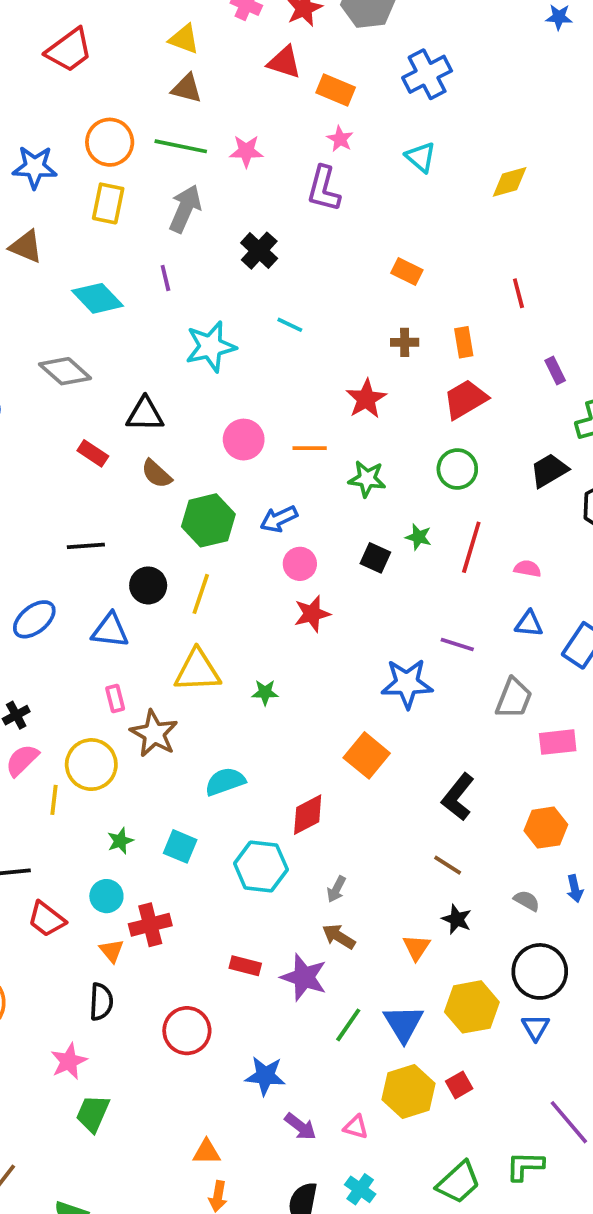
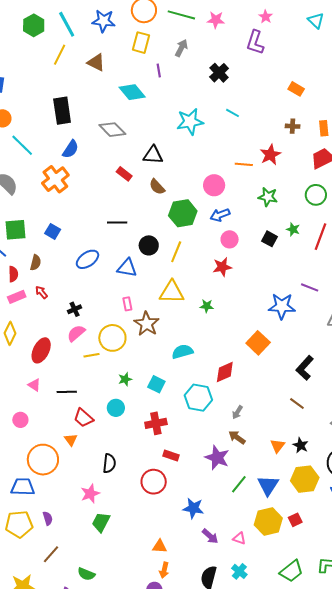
cyan triangle: (421, 157) -> (316, 21), moved
gray arrow: (185, 209) -> (181, 48), size x0.7
purple line: (165, 278) -> (159, 70), moved
pink circle: (244, 440) -> (214, 185), moved
orange line: (310, 448) -> (244, 164), moved
red star: (312, 614) -> (222, 267), moved
yellow line: (54, 800) -> (92, 355), turned 70
black star: (457, 919) -> (301, 445), moved
red cross: (150, 925) -> (156, 423), moved
orange triangle: (112, 951) -> (71, 440), moved
red rectangle: (245, 966) -> (171, 455), moved

